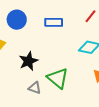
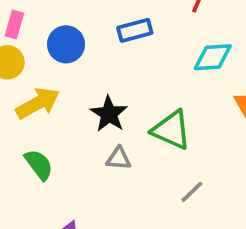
gray triangle: (35, 88) -> (119, 158), moved

